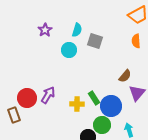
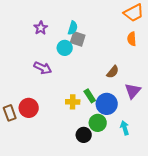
gray square: (95, 41) -> (78, 39), moved
brown semicircle: (125, 76) -> (113, 72), moved
purple arrow: (48, 95) -> (43, 68), moved, turned 84
red circle: (27, 98) -> (29, 108), moved

